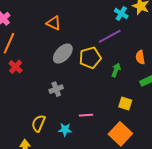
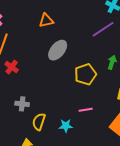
orange triangle: (54, 23) -> (46, 20), turned -35
yellow pentagon: (90, 58) -> (85, 74), moved
gray cross: (56, 89) -> (22, 104), moved, turned 32

